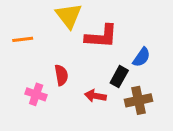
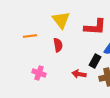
red L-shape: (101, 36) -> (95, 27), moved
red semicircle: (61, 75) -> (58, 45), moved

